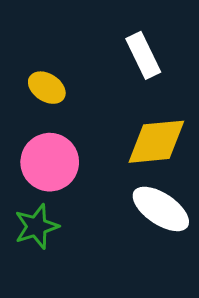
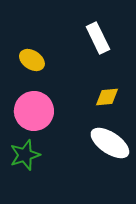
yellow diamond: (156, 142) -> (107, 97), size x0.6

